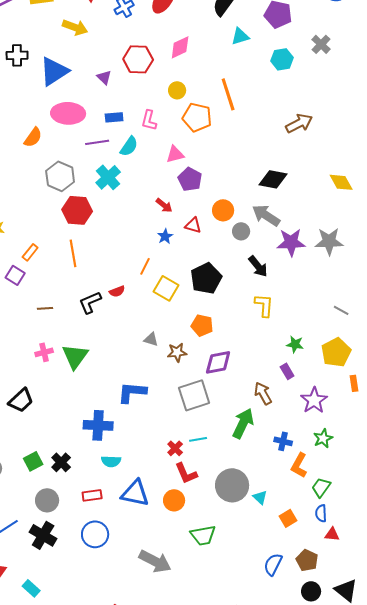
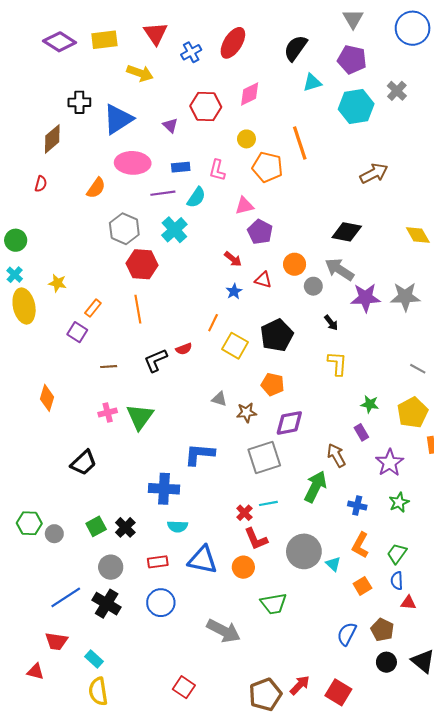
cyan hexagon: (282, 59) -> (356, 107), size x1.5
black arrow: (258, 266) -> (331, 323), size x0.7
orange L-shape: (299, 465) -> (360, 545), moved

